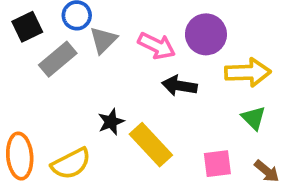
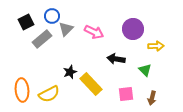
purple circle: (206, 34) -> (133, 29), moved
yellow arrow: (248, 72) -> (156, 46), moved, size x0.7
black arrow: (179, 86) -> (116, 59), moved
brown arrow: (267, 171) -> (152, 98), turned 64

